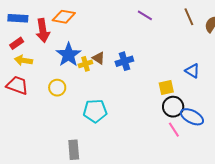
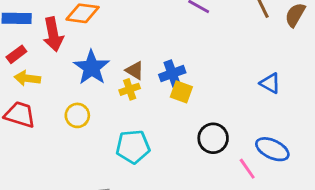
yellow cross: (85, 64) -> (130, 89), moved
yellow square: (166, 88) -> (181, 92), moved, turned 35
black circle: (173, 107) -> (213, 138), moved

